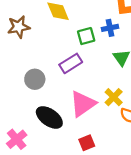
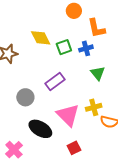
green square: (86, 36) -> (64, 47), moved
yellow cross: (114, 97) -> (94, 107), turned 35
pink triangle: (83, 104) -> (68, 115), turned -35

